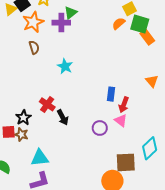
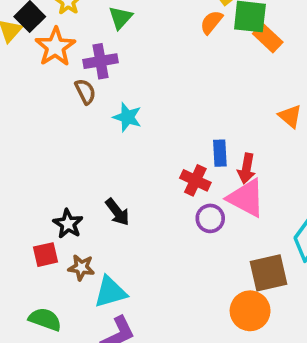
purple cross: (61, 23) -> (100, 61), moved
brown semicircle: (34, 47) -> (85, 92), moved
red cross: (47, 104) -> (195, 180), moved
black arrow: (63, 117) -> (117, 212), moved
pink triangle: (121, 121) -> (246, 198), size x1.6
brown star: (21, 134) -> (81, 268), moved

